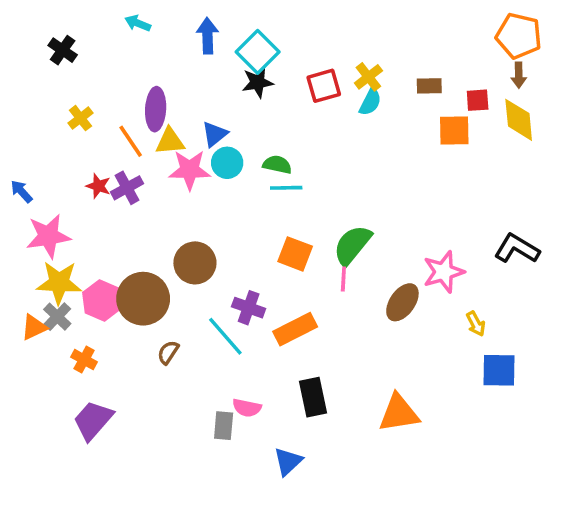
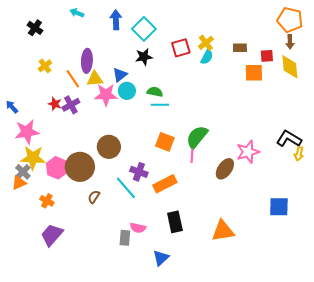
black star: (258, 82) -> (144, 57), moved
gray cross: (57, 317) -> (23, 172), moved
yellow arrow: (476, 324) -> (299, 154), moved, turned 40

